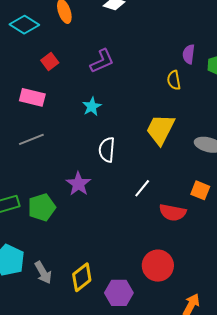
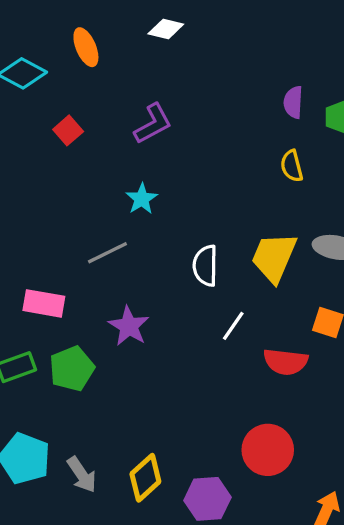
yellow semicircle: (174, 80) -> (292, 166), moved
pink rectangle: (32, 97) -> (44, 303), moved
yellow trapezoid: (160, 129) -> (274, 257), moved
gray line: (31, 139) -> (107, 253), moved
white semicircle: (107, 150) -> (205, 266), moved

